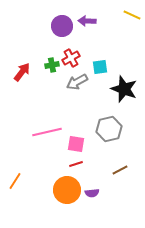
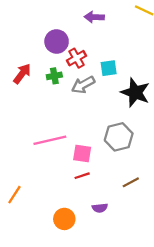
purple circle: (62, 26) -> (57, 41), moved
green cross: (52, 65) -> (54, 76), moved
orange circle: (67, 190) -> (64, 219), moved, size x0.7

